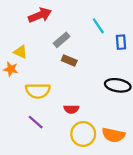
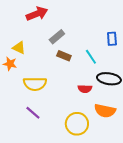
cyan line: (98, 26) -> (91, 57), moved
red semicircle: (71, 109) -> (85, 89), moved
orange semicircle: (113, 135) -> (105, 111), moved

